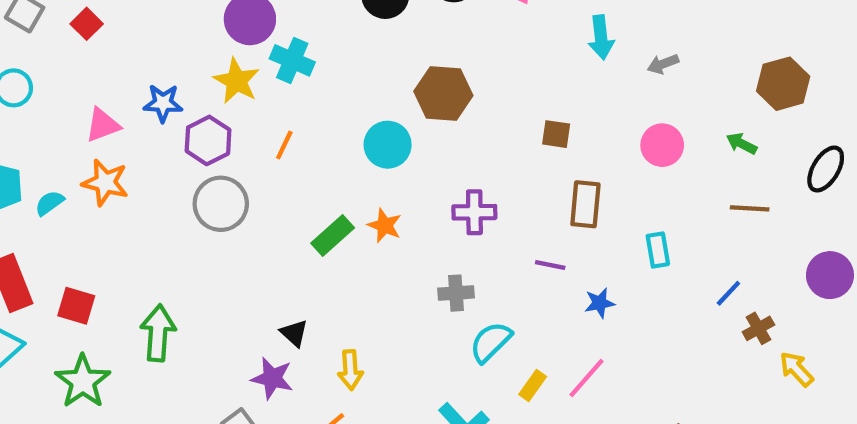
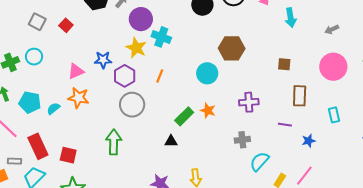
cyan arrow: (601, 37) -> (291, 18), moved
pink circle: (662, 145) -> (333, 67), size x1.4
green arrow: (158, 333) -> (114, 142), moved
black triangle: (294, 333) -> (171, 141), moved, turned -40

